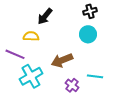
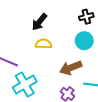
yellow semicircle: (31, 36) -> (44, 44), moved
brown arrow: (62, 60) -> (71, 68), moved

